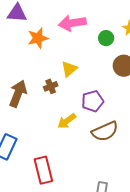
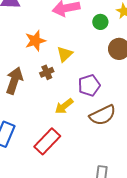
orange star: (38, 38) -> (35, 41), moved
red rectangle: (43, 170) -> (47, 141), moved, turned 60

